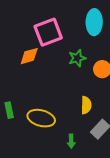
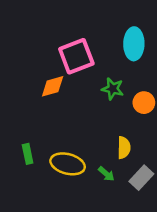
green star: (77, 58) -> (113, 89), turned 30
green arrow: (71, 141) -> (106, 174), moved, turned -48

